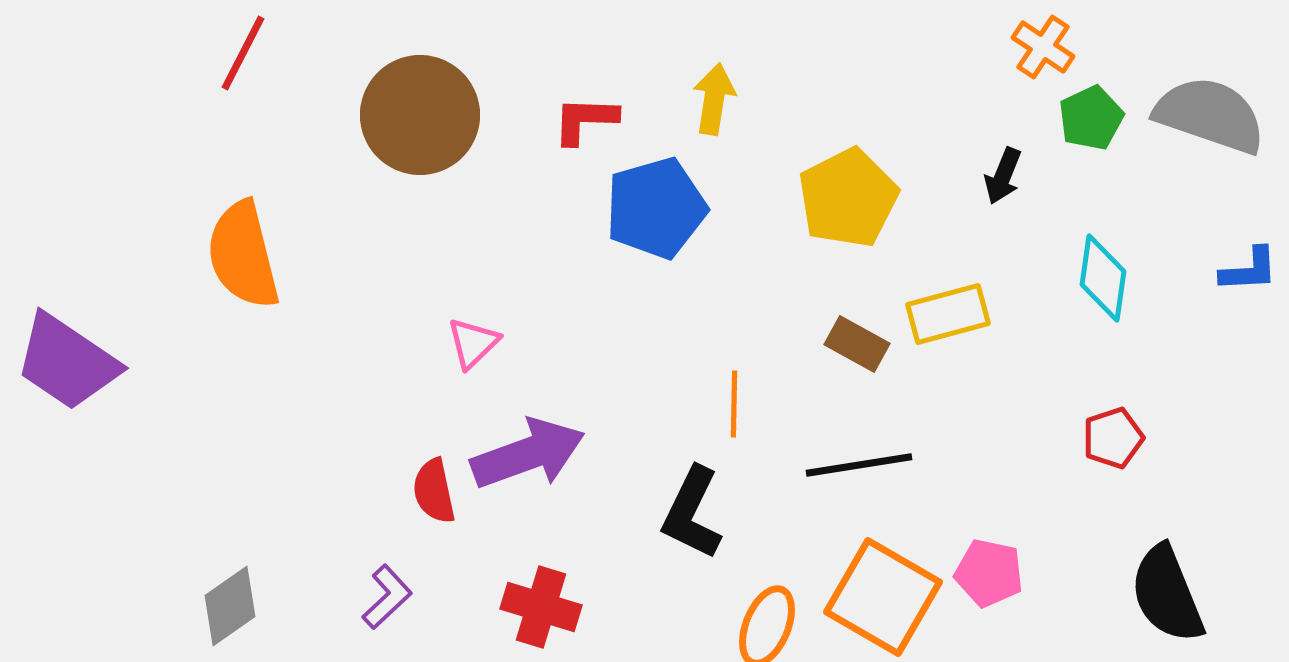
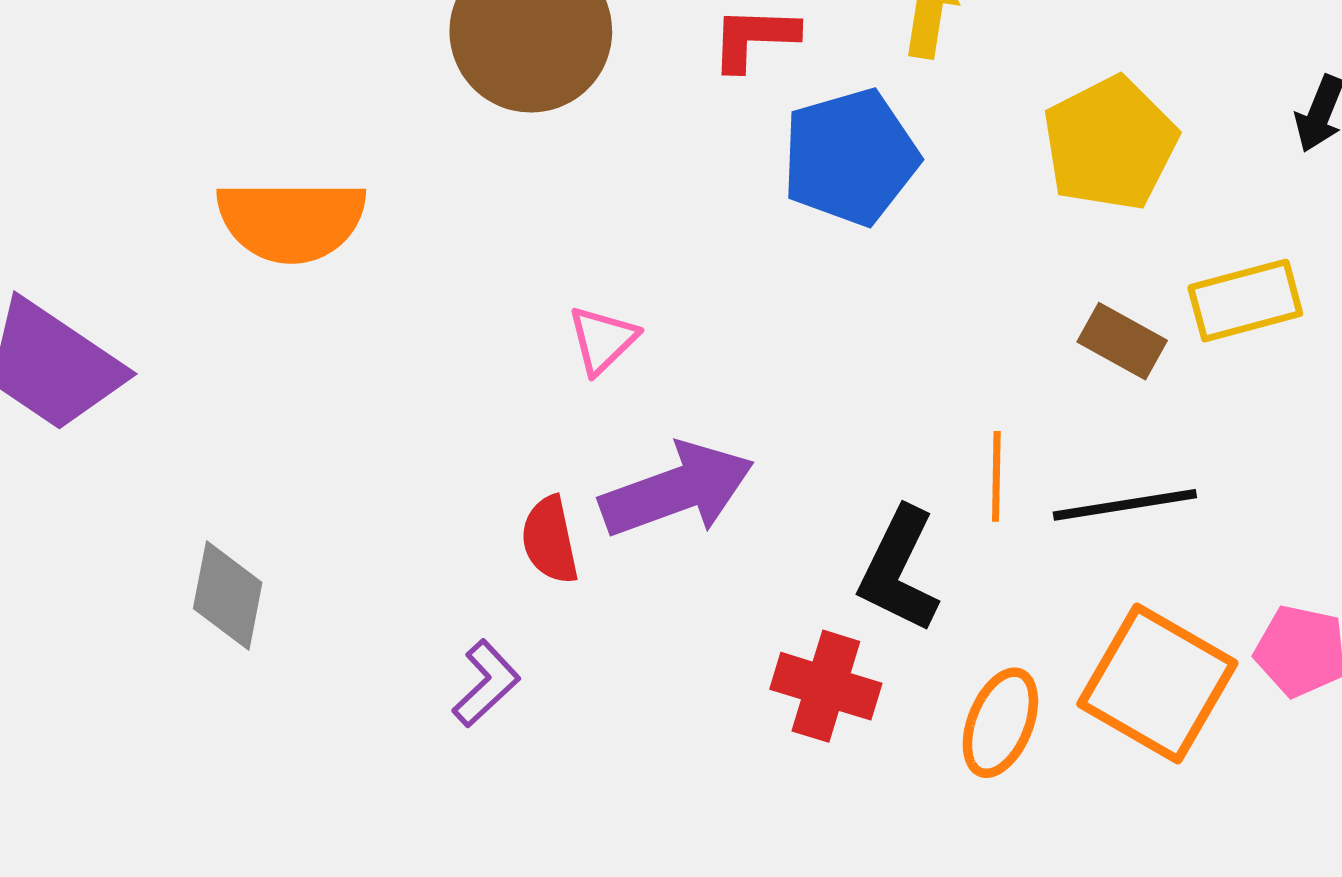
orange semicircle: (243, 255) -> (291, 221), turned -76
orange line: (734, 404) -> (996, 476), moved
gray diamond: (230, 606) -> (228, 596), moved, turned -44
red cross: (541, 607) -> (826, 686), moved

